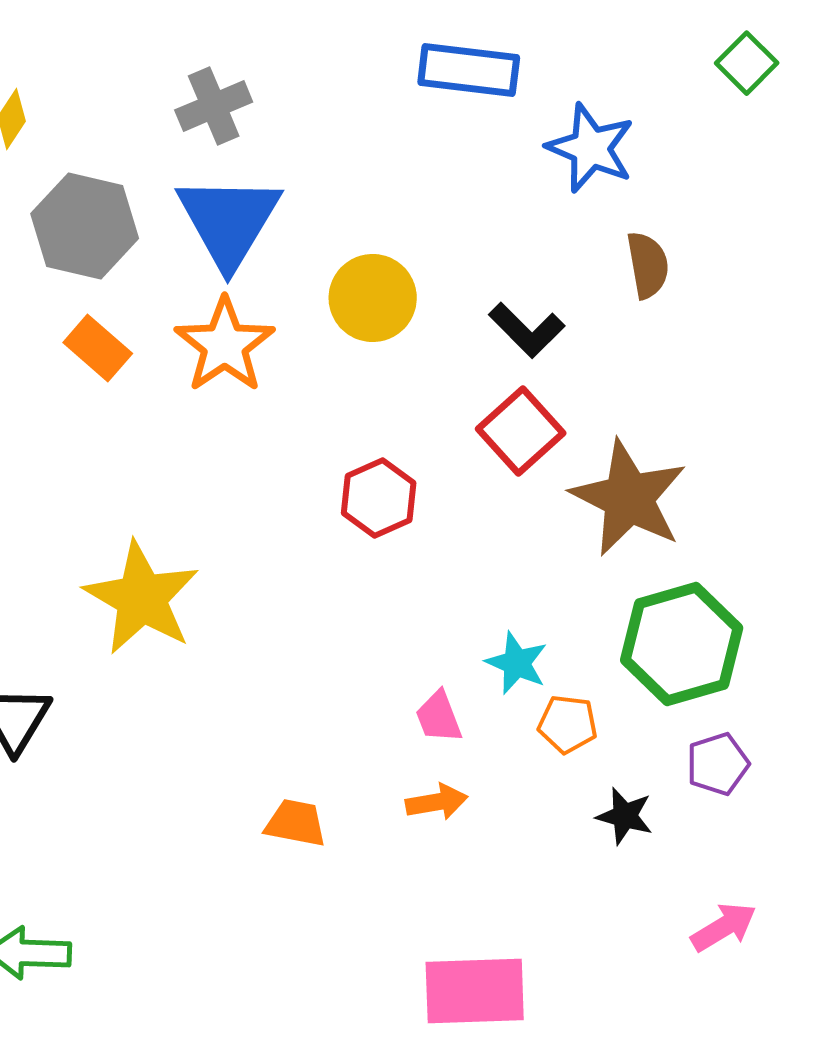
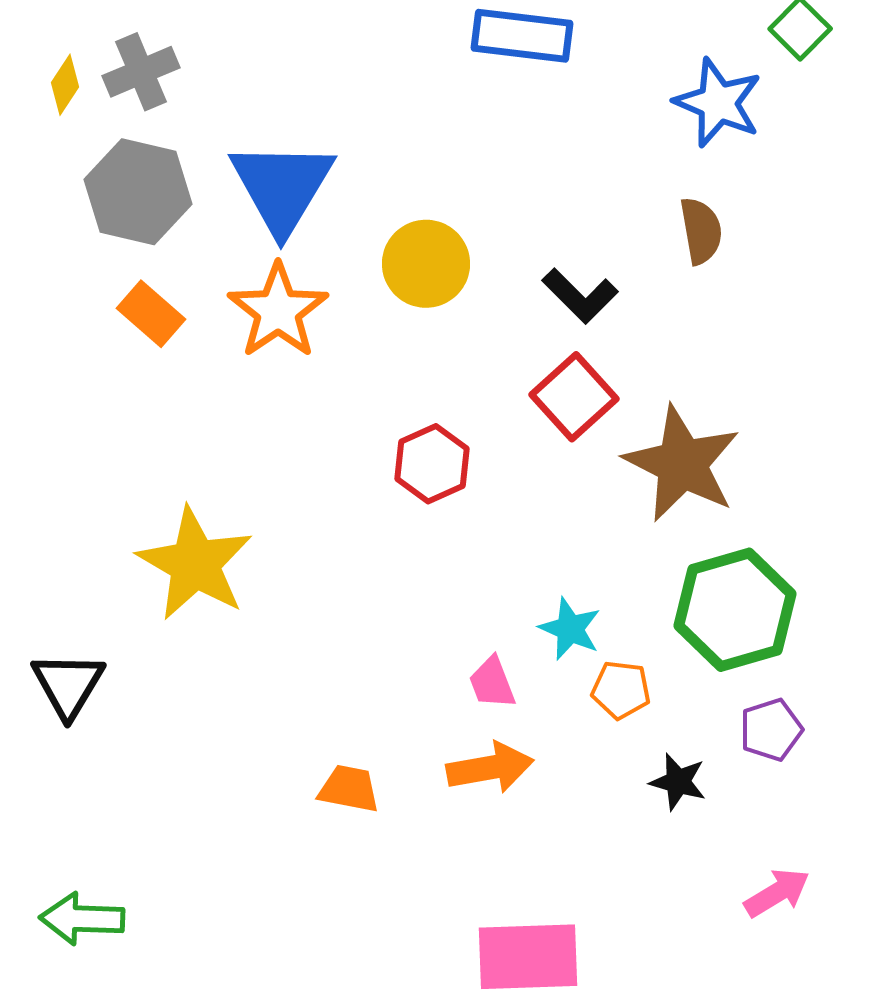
gray cross: (214, 106) -> (141, 72), moved
blue star: (591, 148) -> (718, 103), moved
orange arrow: (437, 802) -> (490, 768), size x1.4

